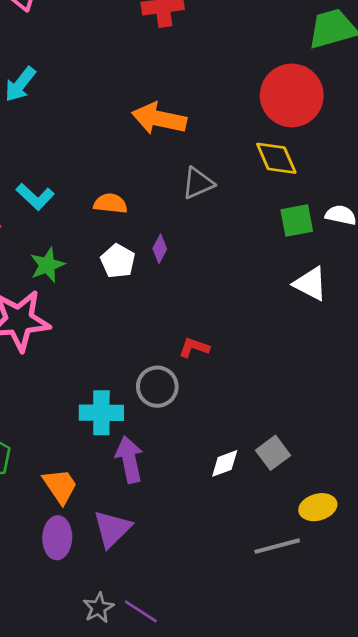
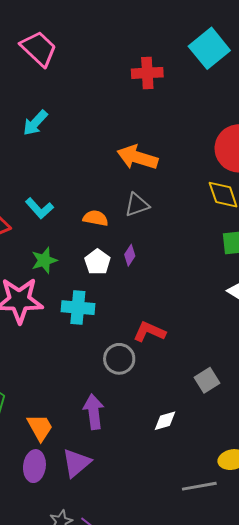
gray triangle: (198, 183) -> (137, 205), moved
red L-shape: (194, 348) -> (149, 332), size x1.4
cyan cross: (101, 413) -> (78, 308), moved
gray square: (273, 453) -> (207, 380), moved

